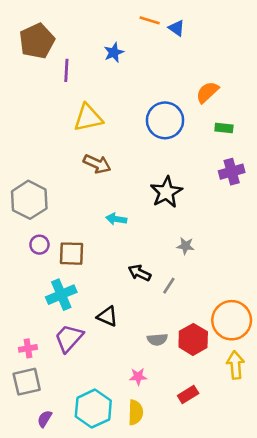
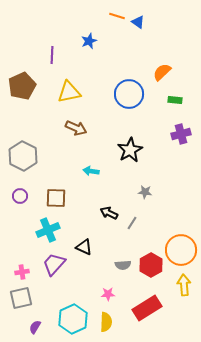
brown pentagon: (37, 41) -> (22, 86), moved
purple circle: (39, 245) -> (20, 196), moved
red rectangle: (188, 394) -> (147, 308), size x1.8

